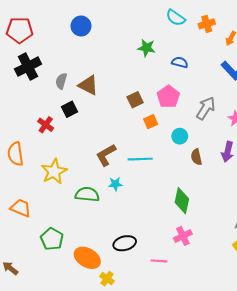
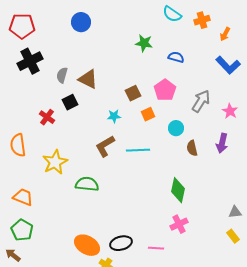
cyan star: (115, 184) -> (114, 116), moved
green pentagon: (52, 239) -> (22, 230), moved
black ellipse: (125, 243) -> (121, 243), moved

